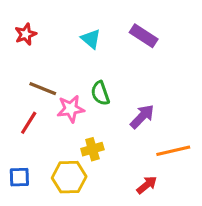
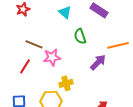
green semicircle: (100, 93) -> (80, 36), moved
orange line: (173, 151) -> (118, 45), moved

